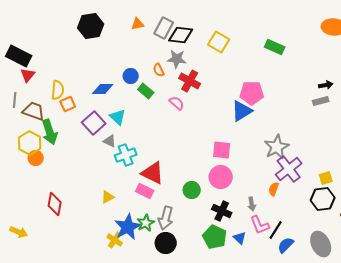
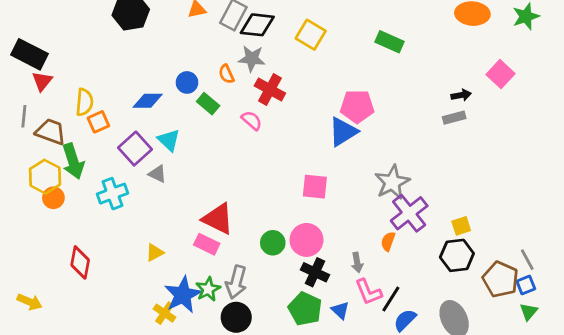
cyan cross: (126, 155) -> (112, 194), moved
pink circle: (221, 177) -> (307, 240), moved

